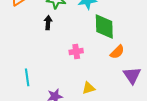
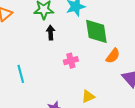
black arrow: (48, 23) -> (51, 33), moved
cyan line: (27, 77) -> (21, 74), moved

